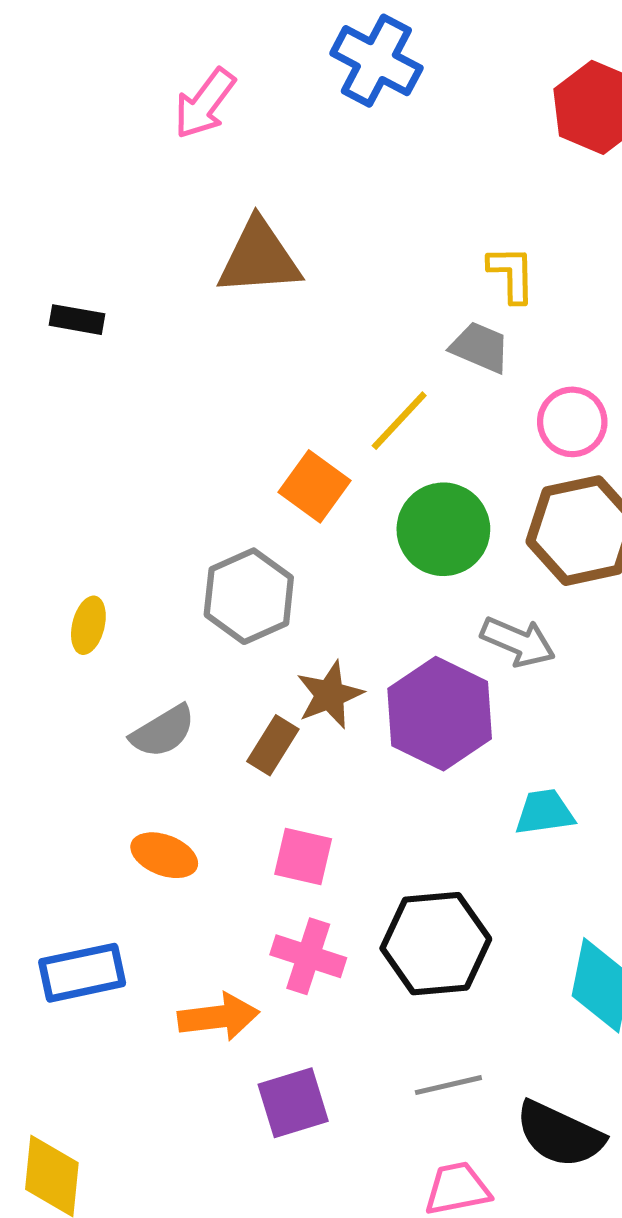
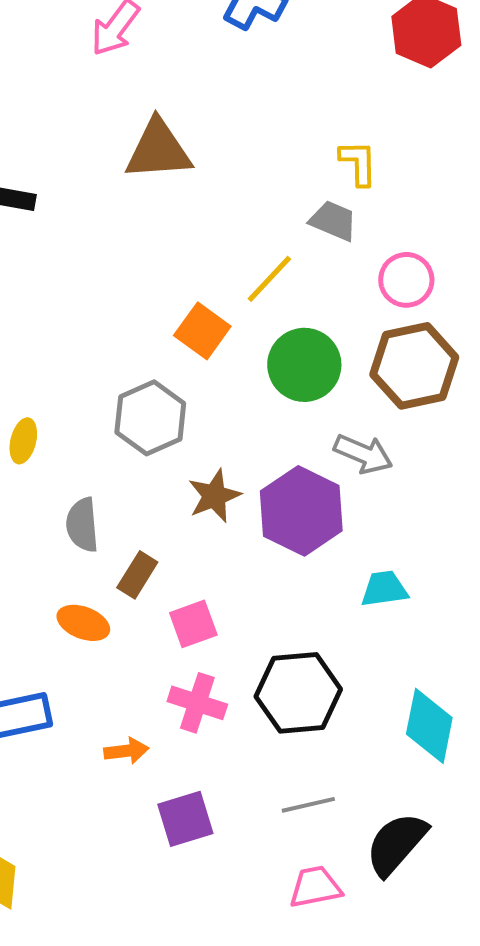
gray semicircle: (163, 731) -> (82, 525), turned 116
brown rectangle: (273, 745) -> (137, 575), moved
pink square: (303, 856) -> (193, 624), turned -33
orange arrow: (219, 1017) -> (126, 751), size x0.7
black semicircle: (560, 1134) -> (396, 844), turned 106

